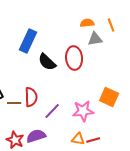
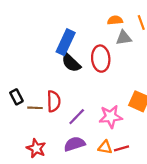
blue rectangle: (28, 41) -> (66, 42), moved
purple semicircle: (36, 136) -> (74, 144), moved

